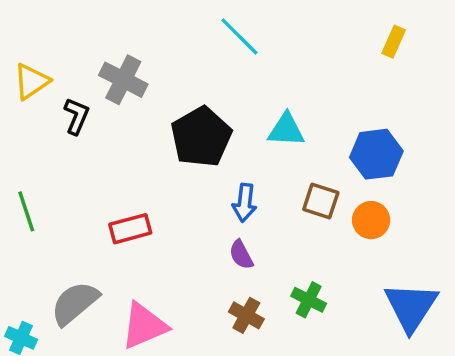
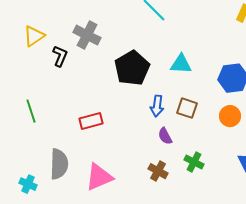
brown square: (321, 201) -> (187, 108), moved
purple semicircle: (241, 255) -> (165, 136), moved
gray semicircle: (75, 303) -> (59, 164), turned 132

